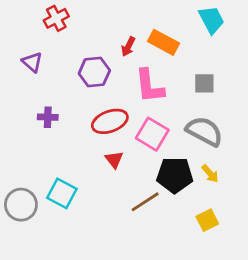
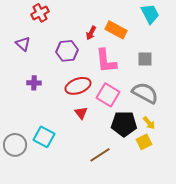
brown line: (145, 202) -> (100, 155), moved
yellow square: (207, 220) -> (144, 142), moved

